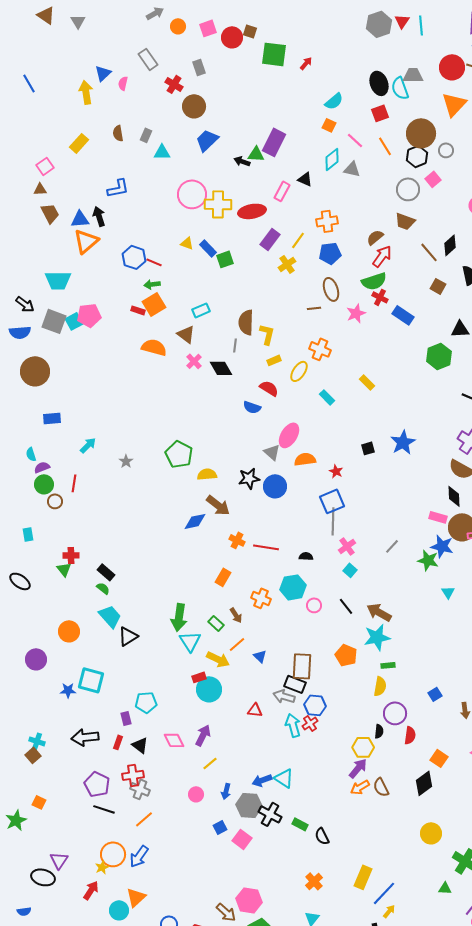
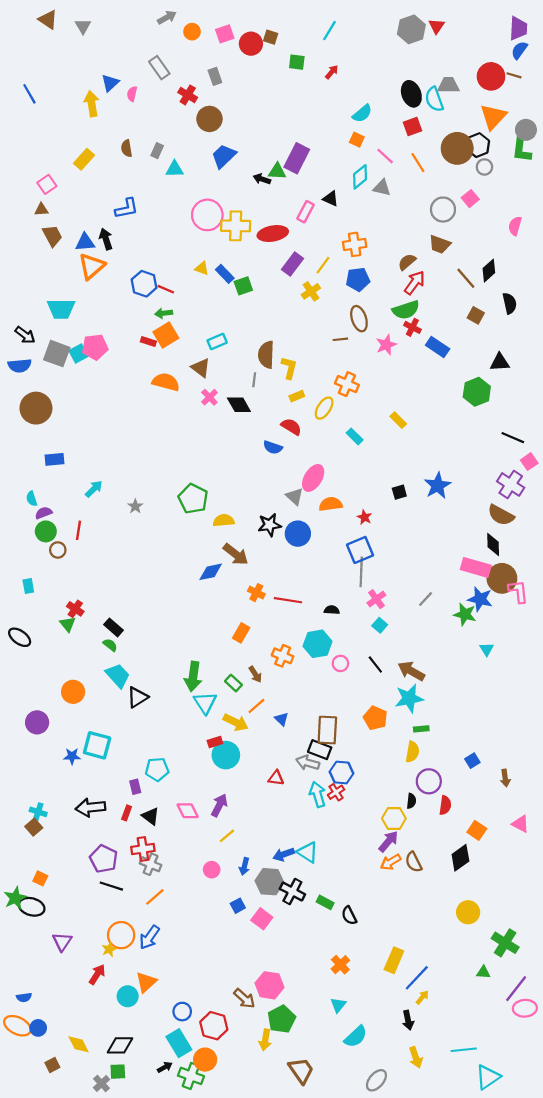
cyan line: (421, 25) -> (330, 31), moved, turned 36
green square: (274, 54) -> (297, 62), size x0.6
black hexagon: (417, 156) -> (478, 145), moved
pink rectangle: (438, 517) -> (476, 567), size x1.5
red cross: (71, 555) -> (75, 609), turned 35
black ellipse: (43, 877) -> (32, 907), moved

